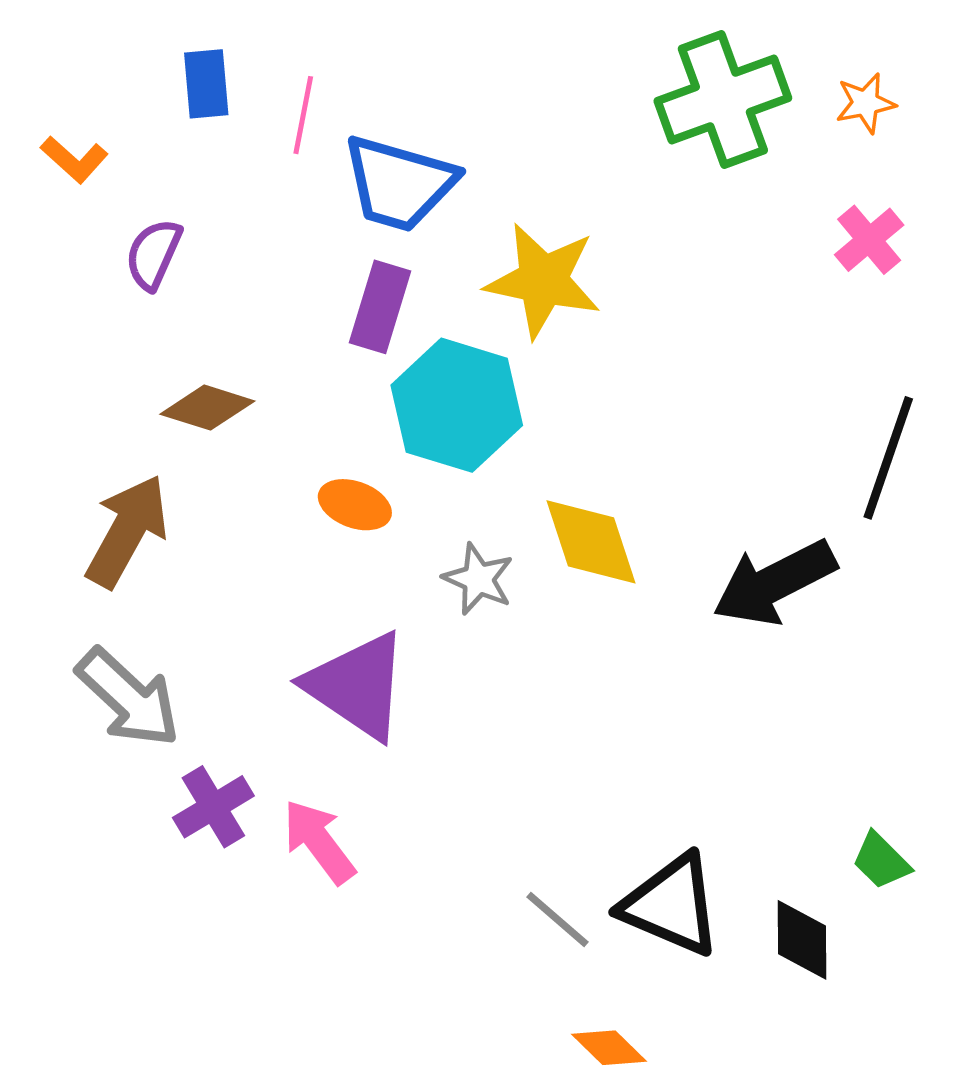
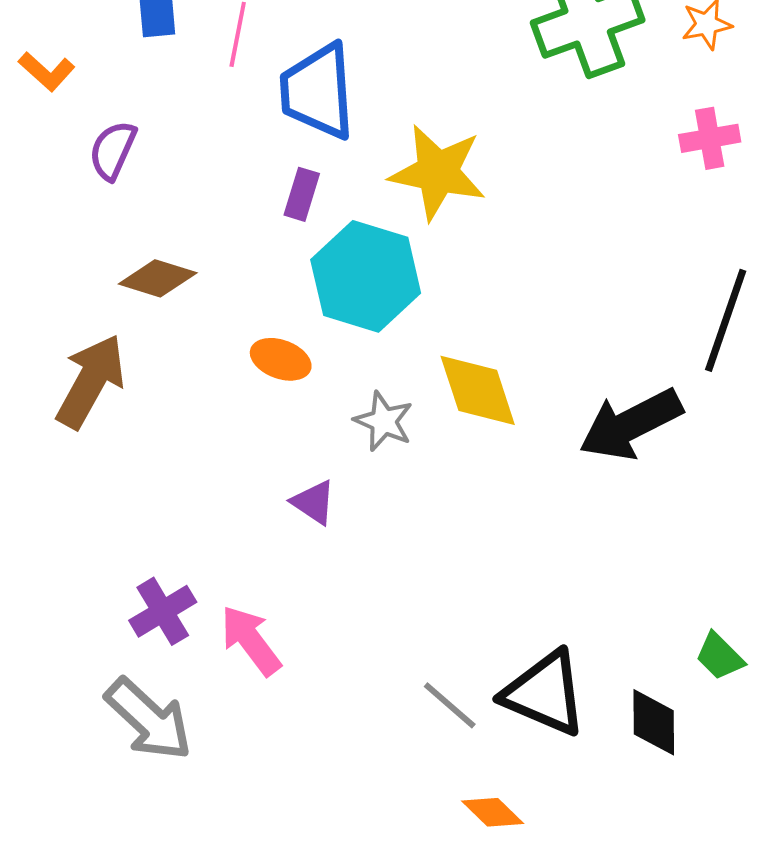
blue trapezoid: (399, 183) -> (318, 91), turned 70
pink cross: (869, 240) -> (710, 138), turned 30
purple rectangle: (380, 307) -> (302, 194), size x0.7
purple triangle: (357, 686) -> (314, 502), moved, size x0.5
gray arrow: (128, 698) -> (149, 719), moved

